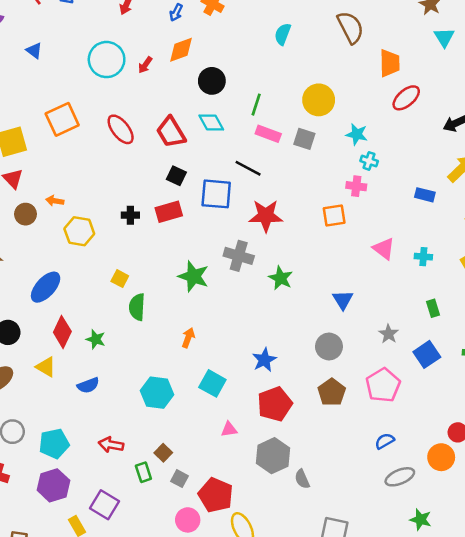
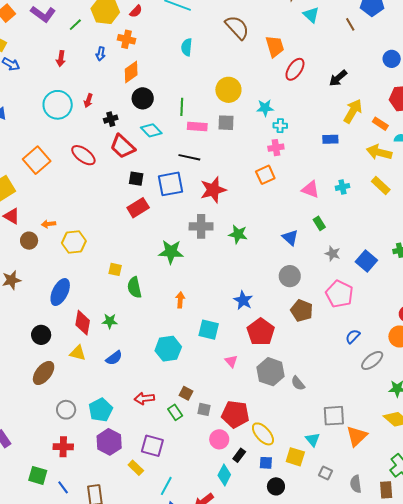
orange diamond: (181, 50) -> (131, 72), moved
black cross: (130, 215) -> (111, 119), moved
green rectangle: (433, 308) -> (319, 223), moved
pink triangle: (229, 429) -> (231, 361), turned -48

